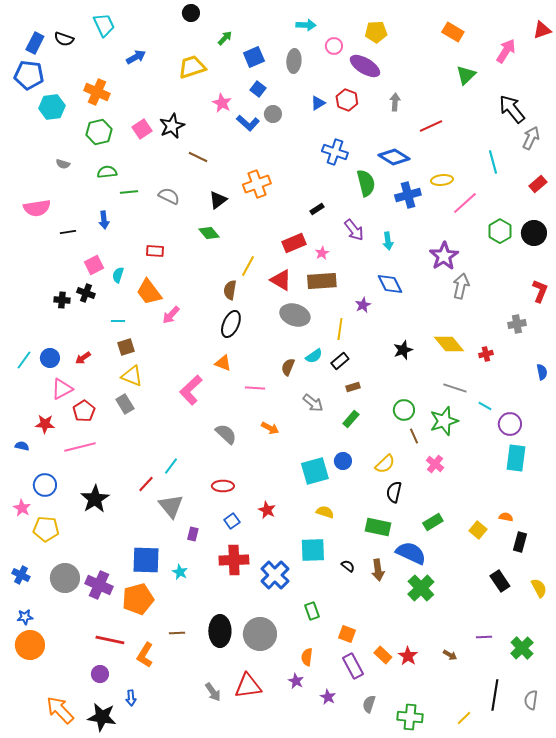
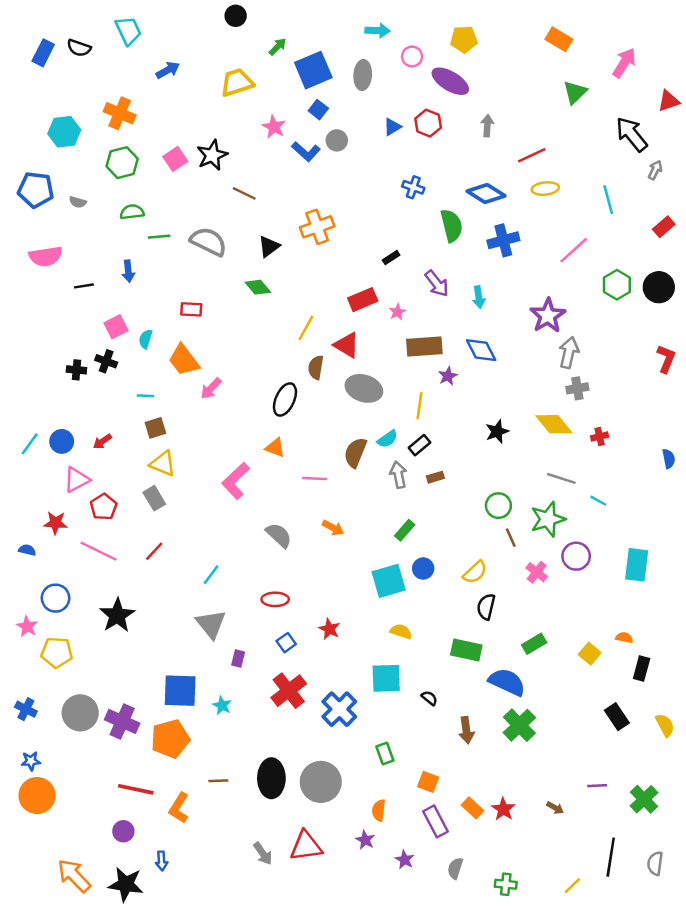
red triangle: (542, 30) -> (669, 101), moved
blue square: (254, 57) -> (313, 70), size x1.4
blue pentagon: (29, 75) -> (36, 190), moved
gray arrow: (531, 138) -> (655, 170), size x0.7
blue cross: (335, 152) -> (413, 187), size x0.7
yellow ellipse: (442, 180) -> (545, 189), moved
gray semicircle: (169, 196) -> (208, 242), size x1.4
brown rectangle: (322, 281) -> (424, 346), moved
brown semicircle: (230, 290) -> (316, 367), moved
gray cross: (517, 324) -> (577, 388), moved
brown semicircle: (288, 367) -> (355, 453), size x1.4
gray arrow: (313, 403) -> (398, 475), moved, turned -140
green rectangle: (351, 419) -> (405, 530), moved
purple circle: (510, 424) -> (576, 556), moved
pink line: (80, 447) -> (99, 551), turned 40
red line: (146, 484) -> (154, 551), moved
red cross: (234, 560) -> (289, 691), turned -36
brown arrow: (378, 570) -> (466, 730), moved
green cross: (410, 717) -> (506, 884), size x0.7

